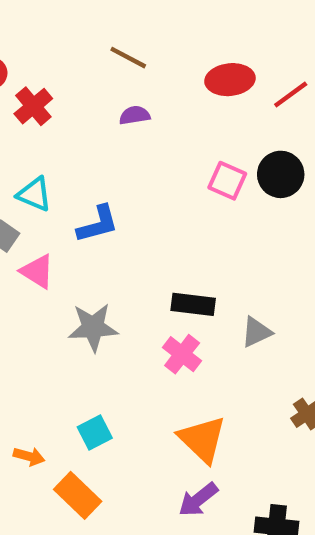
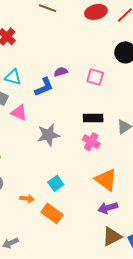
purple semicircle: (135, 115) -> (61, 72), moved
pink square: (227, 181) -> (95, 77), moved
purple arrow: (198, 500) -> (108, 208), turned 30

